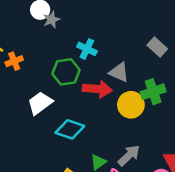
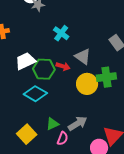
green hexagon: (66, 72) -> (44, 69), moved
red arrow: (97, 89) -> (63, 66), size x0.6
white trapezoid: (40, 103) -> (25, 61), moved

